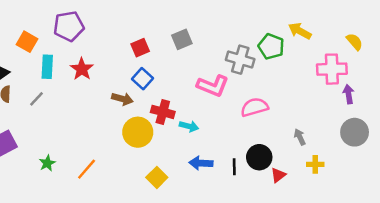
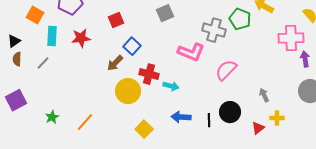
red square: (140, 48) -> (116, 20), moved
red star: (82, 69) -> (81, 38), turned 30
brown arrow: (122, 99) -> (115, 63), turned 120
pink semicircle: (254, 107) -> (226, 70), turned -30
red triangle: (278, 175) -> (258, 128), moved

